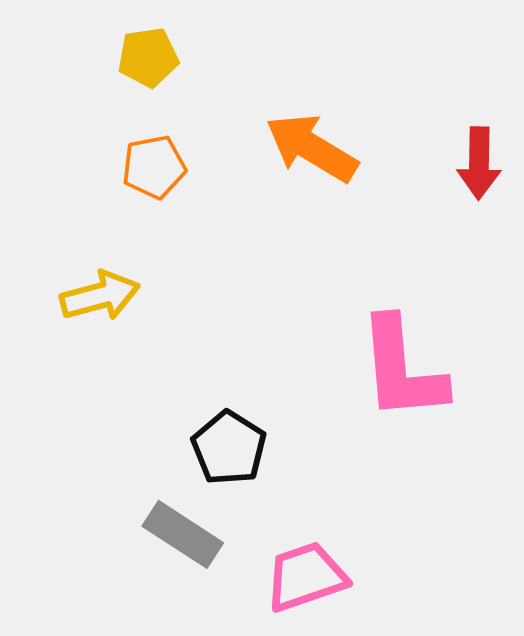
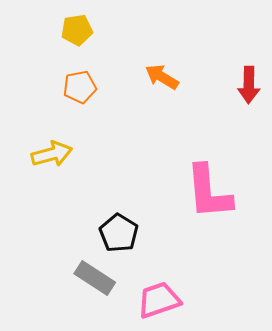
orange arrow: (312, 148) -> (162, 77), size x0.7

